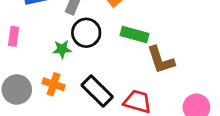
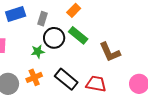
green rectangle: (135, 35) -> (78, 35), moved, turned 30
orange cross: (54, 84) -> (34, 77), turned -35

